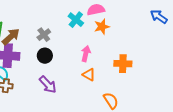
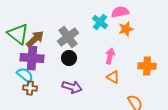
gray cross: (44, 35) -> (68, 37), size x1.5
purple arrow: (48, 85) -> (72, 87), turned -30

